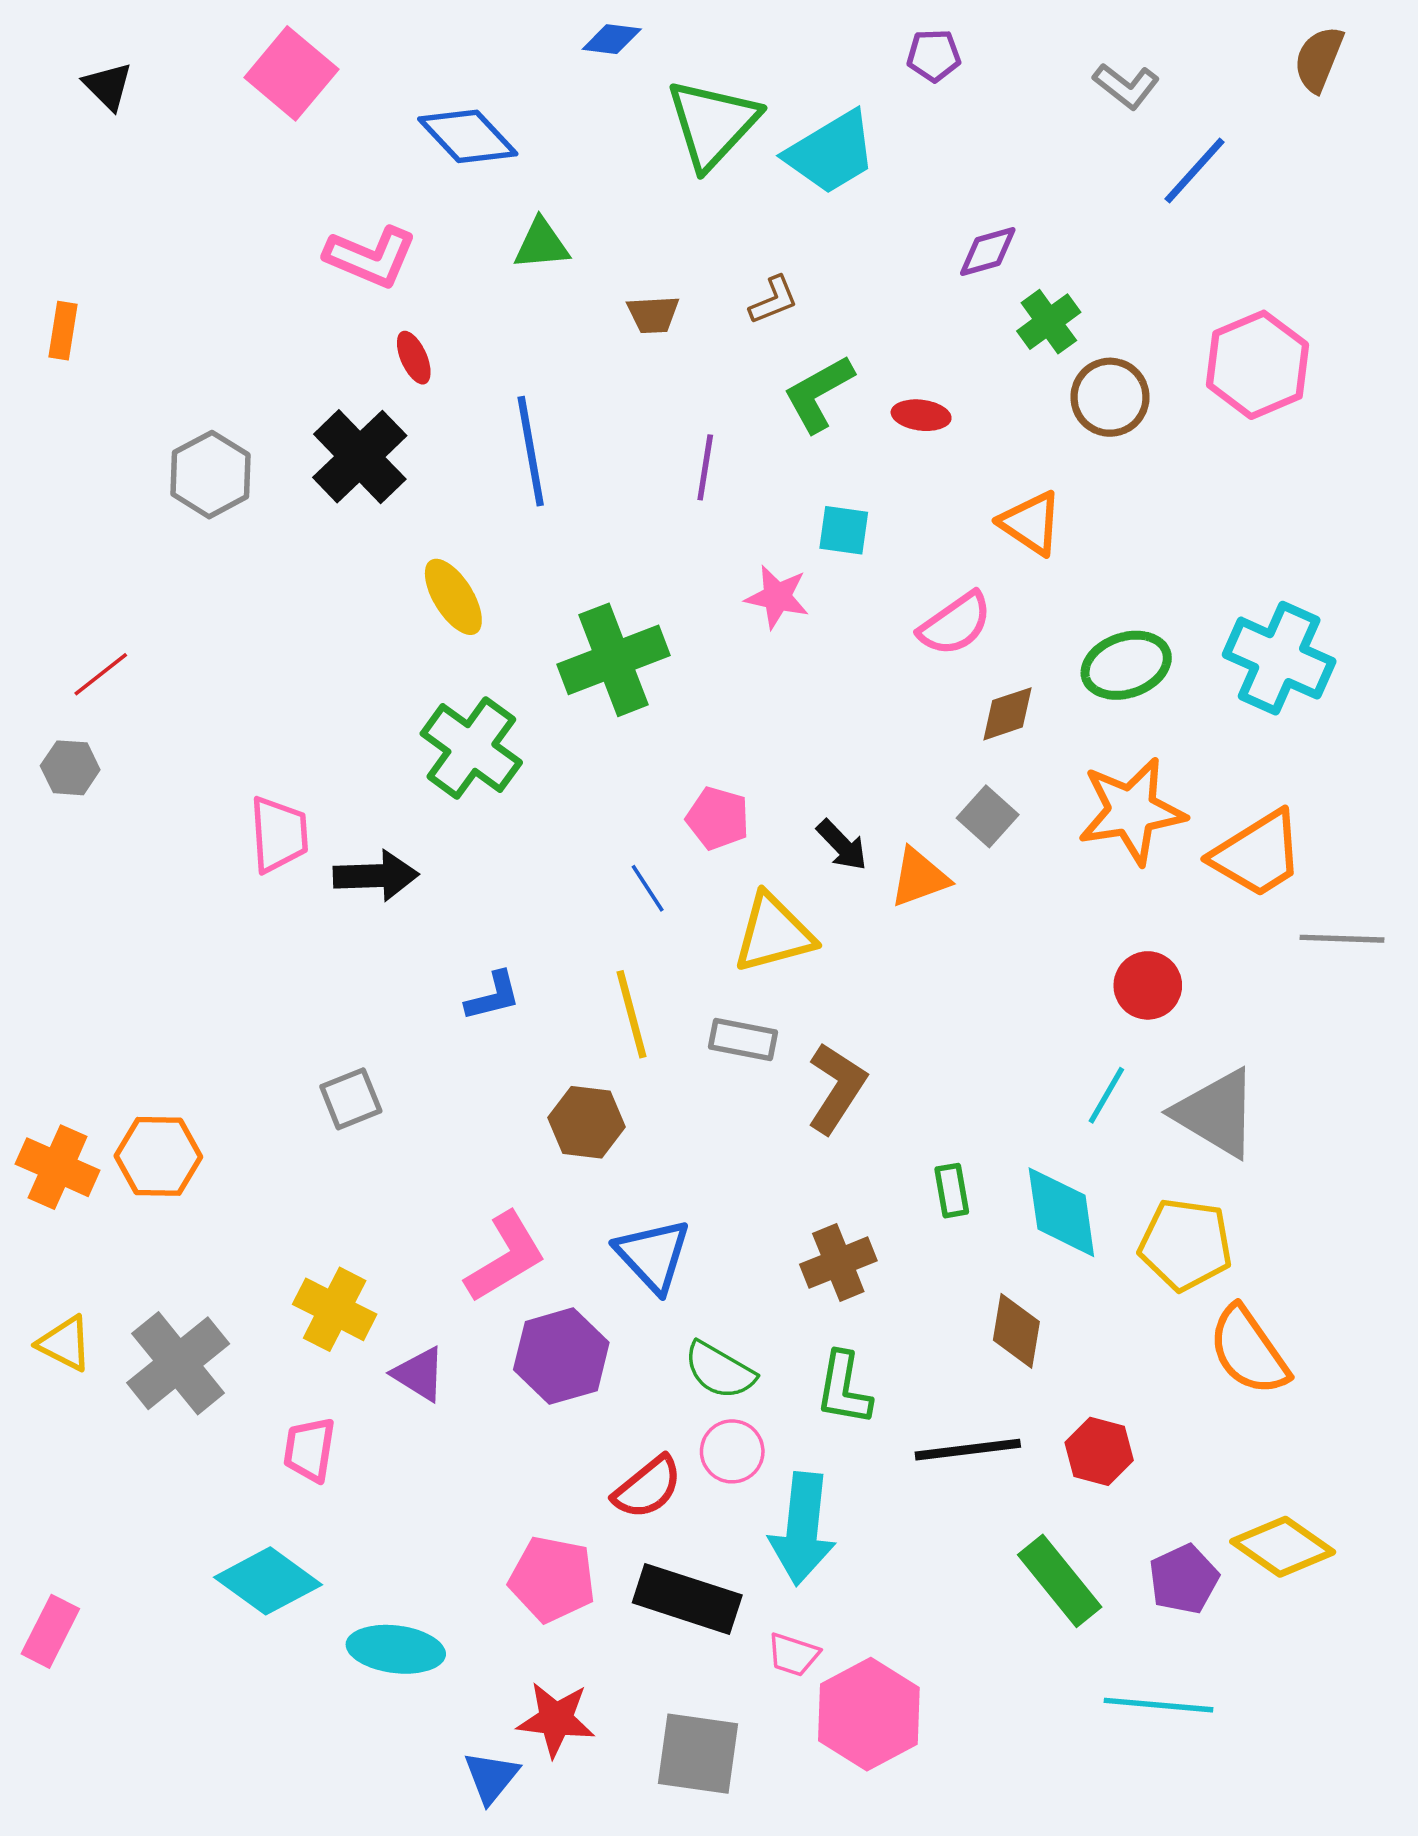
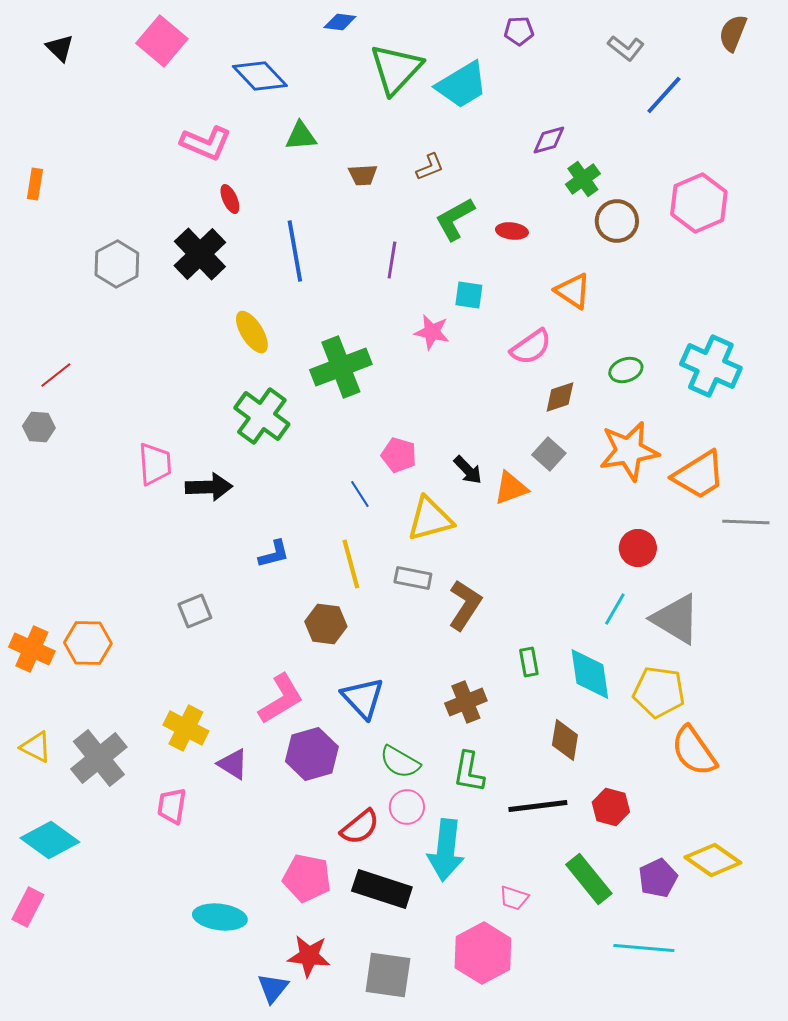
green ellipse: (1126, 665) -> (626, 370), size x0.7
cyan diamond: (268, 1581) -> (50, 840), moved
pink trapezoid: (793, 1655) -> (514, 898), moved

